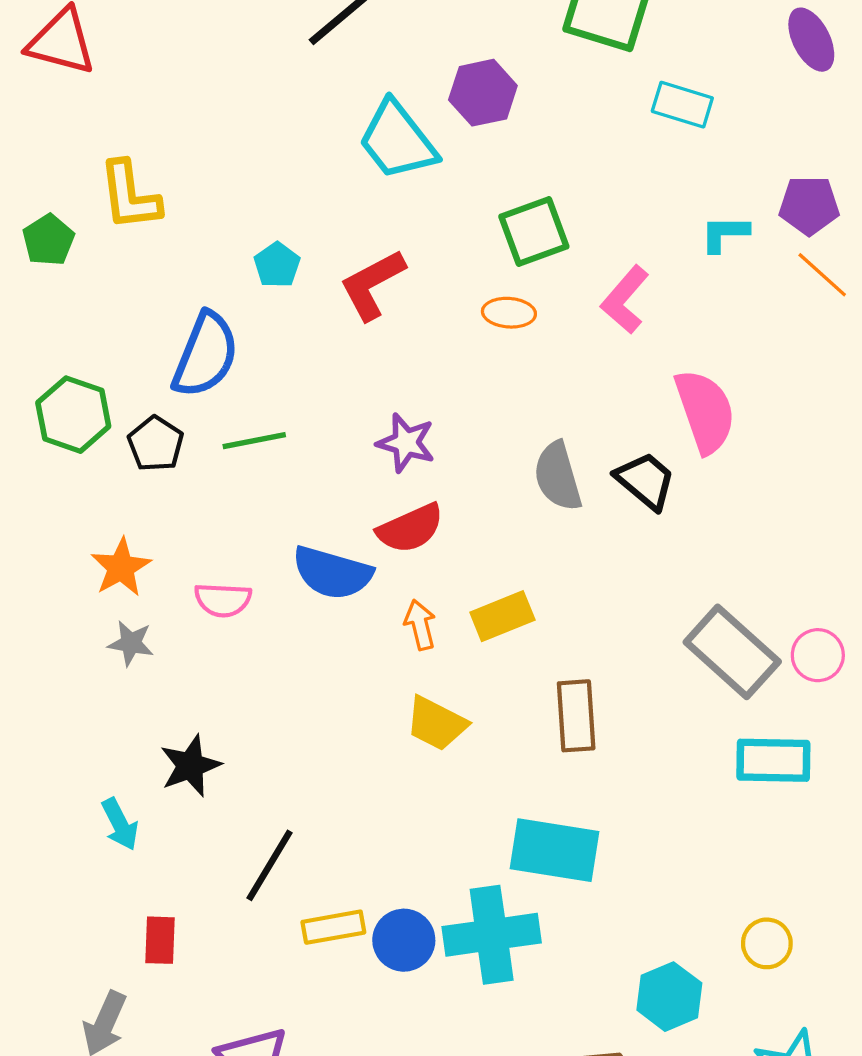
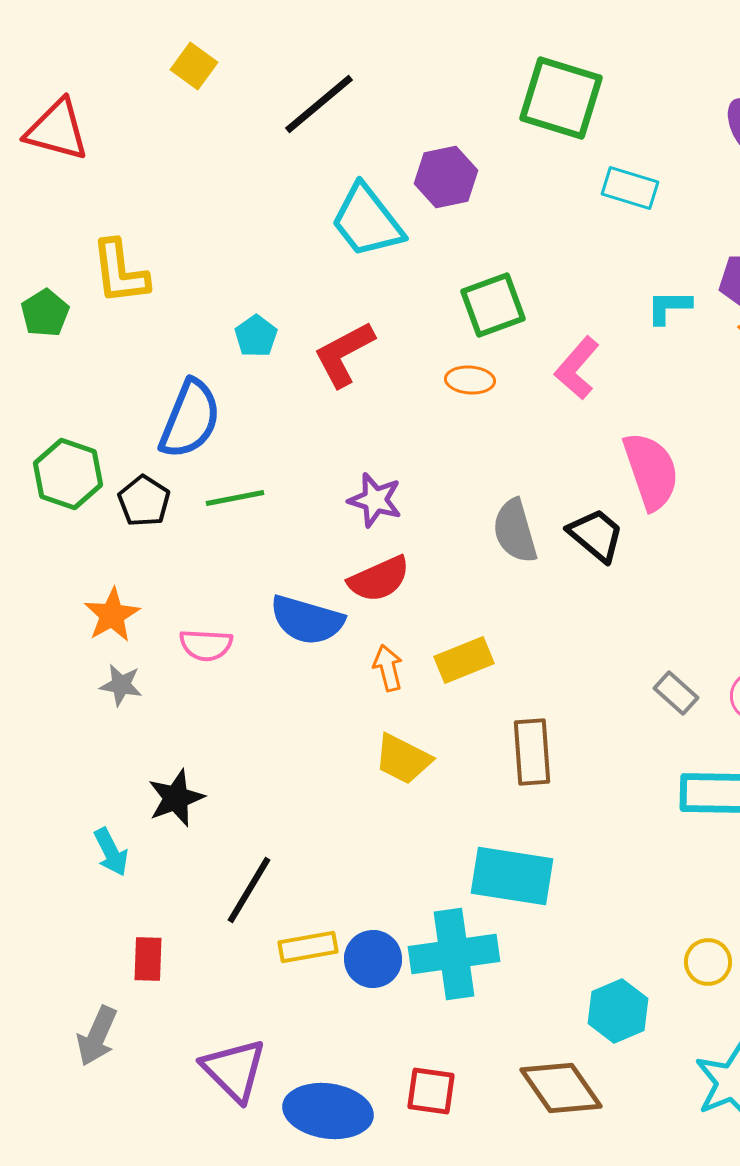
gray rectangle: (732, 652) -> (676, 693), size x0.5

